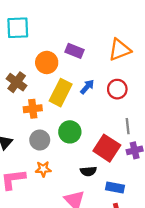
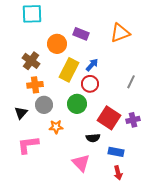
red circle: (117, 89) -> (90, 84), moved
orange cross: (33, 109) -> (35, 85), moved
gray line: (128, 126) -> (131, 82), moved, turned 32
gray circle: (40, 140) -> (44, 105), moved
orange star: (43, 169) -> (56, 127), moved

